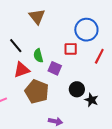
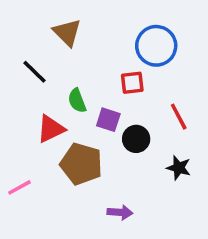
black line: (16, 46) -> (34, 72), moved
red line: (99, 56) -> (179, 117), moved, turned -49
black circle: (77, 89) -> (136, 139), moved

